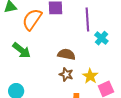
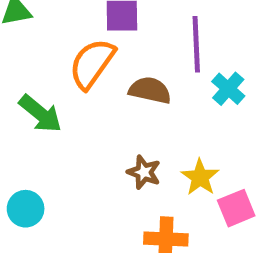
orange semicircle: (32, 19) -> (92, 64), moved
brown semicircle: (66, 54) -> (150, 90), moved

